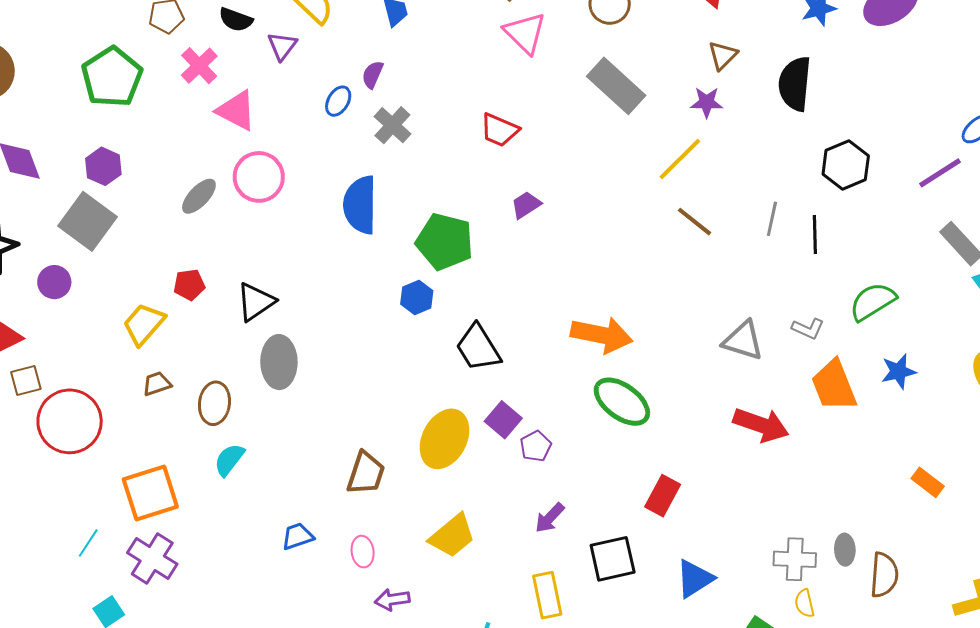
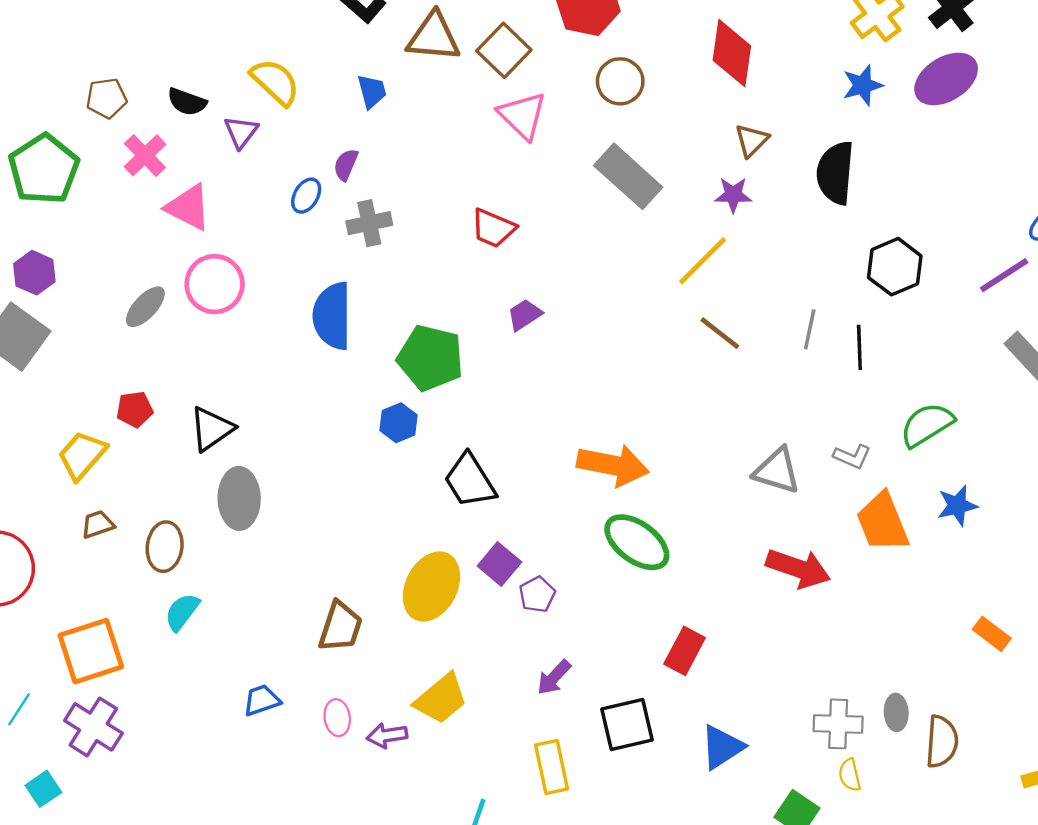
gray cross: (392, 125) -> (369, 223), turned 36
purple arrow: (392, 600) -> (387, 736), moved

